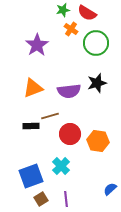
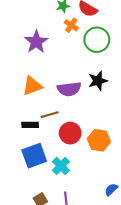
blue square: (31, 176) -> (34, 156), moved

